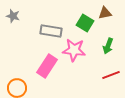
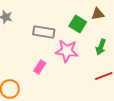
pink rectangle: (47, 66) -> (40, 67), size x0.6

